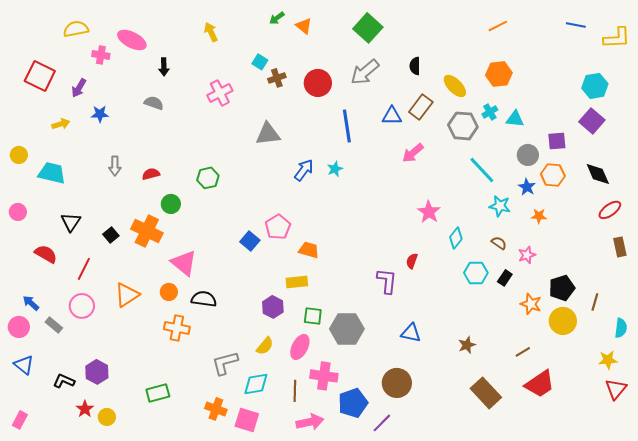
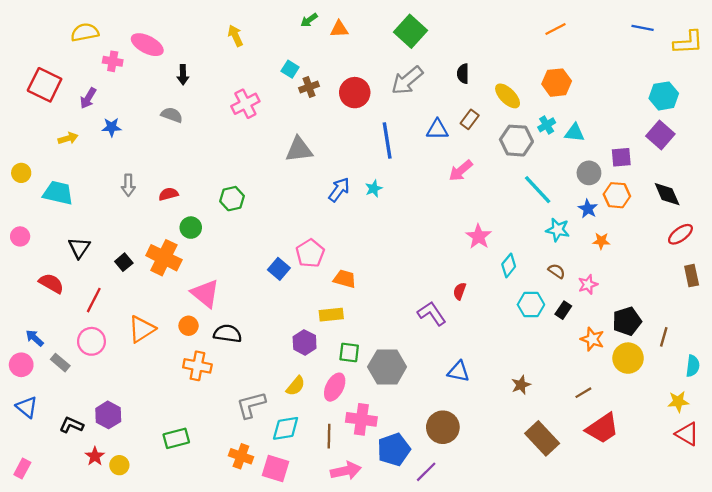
orange triangle: (304, 26) -> (339, 29), turned -42
brown rectangle: (421, 107) -> (470, 119), size x0.7
purple L-shape: (387, 281) -> (432, 313), turned -40
red triangle: (616, 389) -> (687, 434), turned -40

